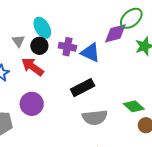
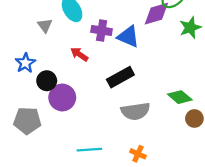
black circle: (39, 46) -> (47, 81), moved
red arrow: (33, 67) -> (79, 54), moved, size x0.7

